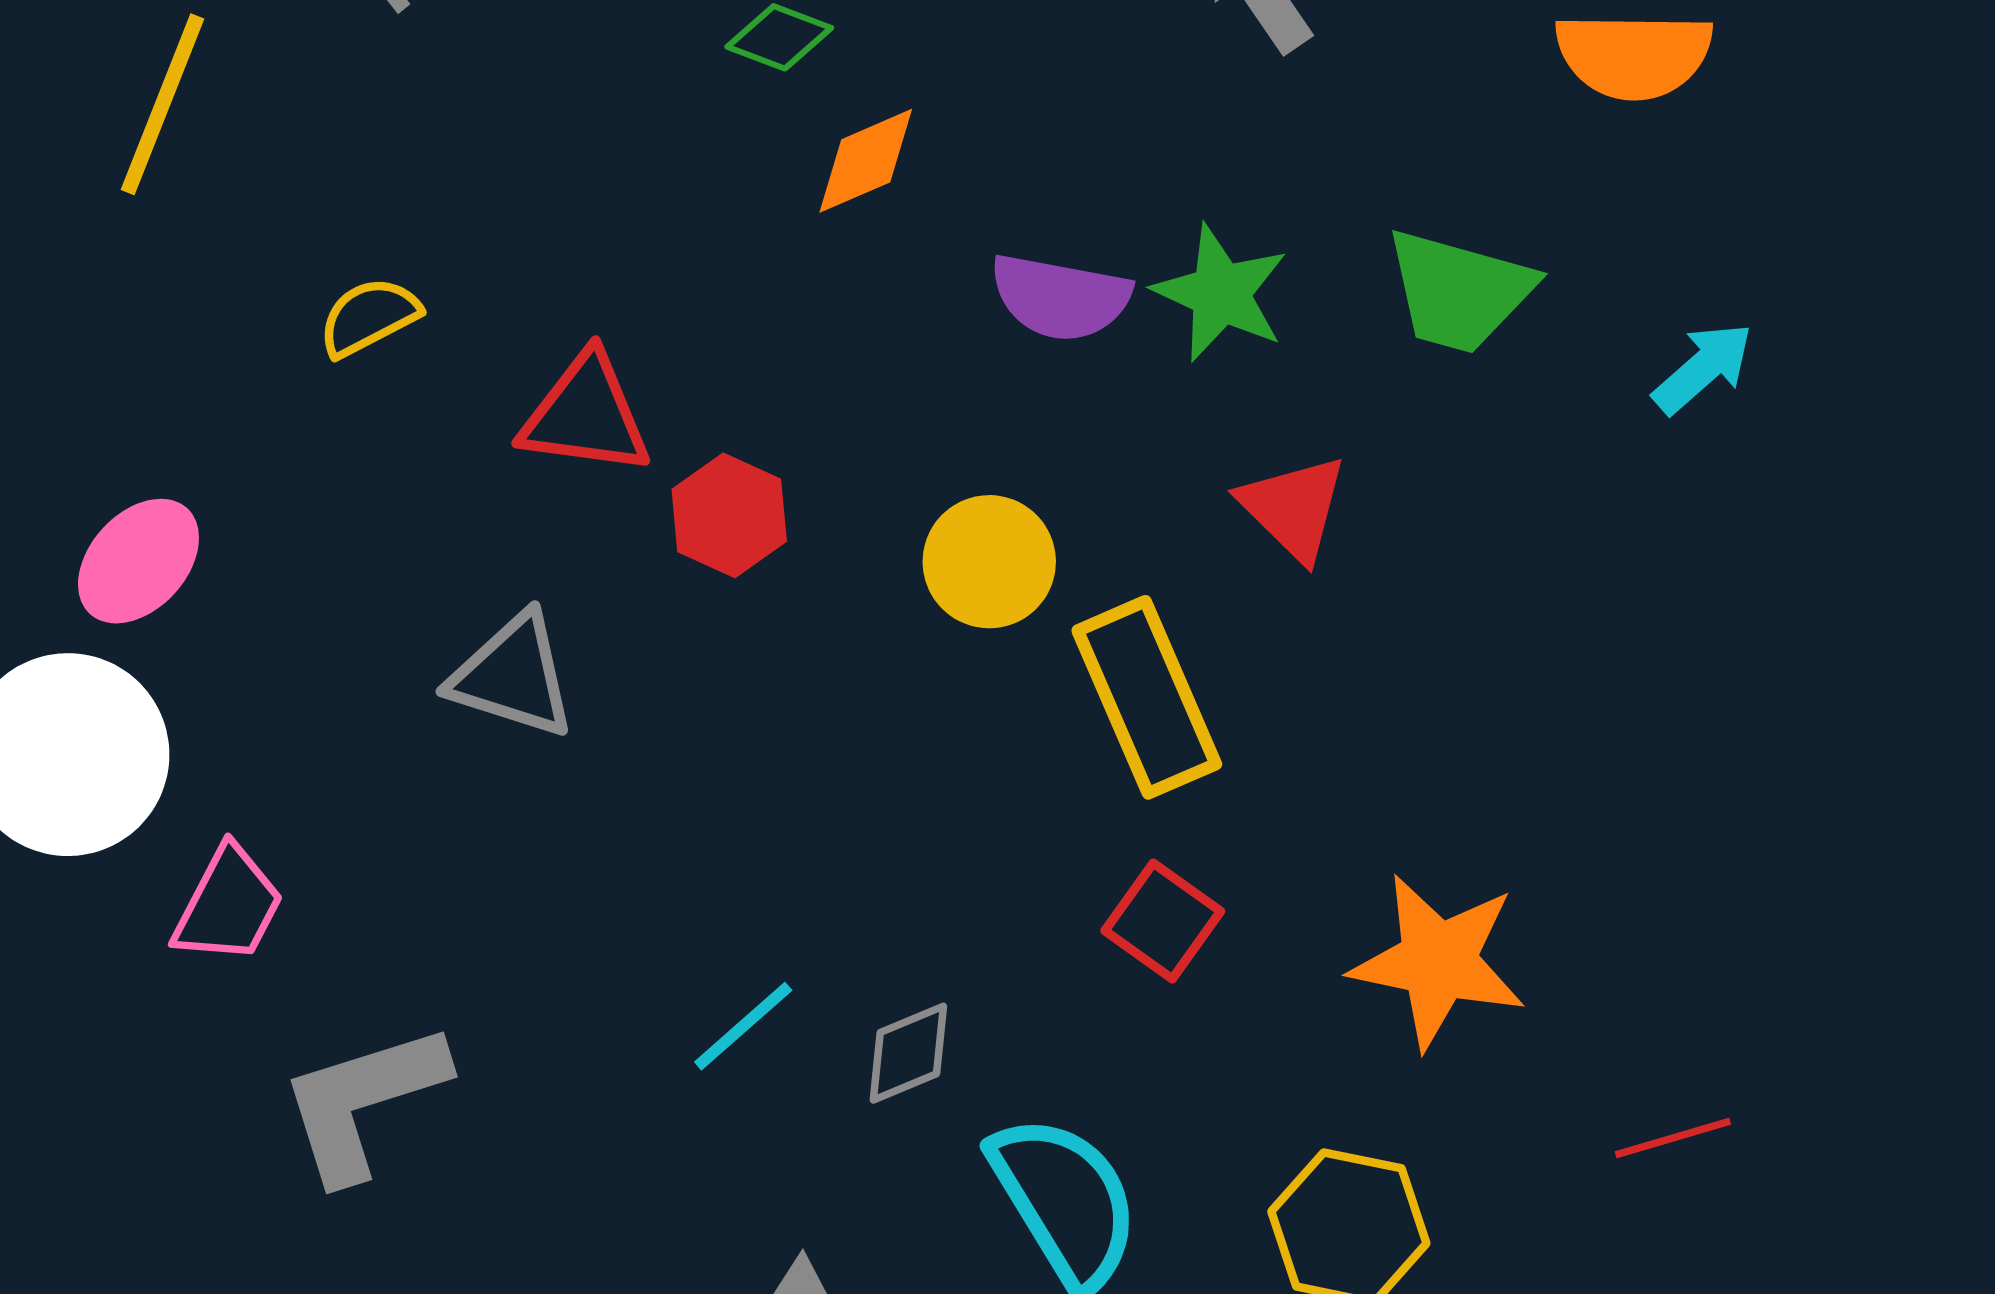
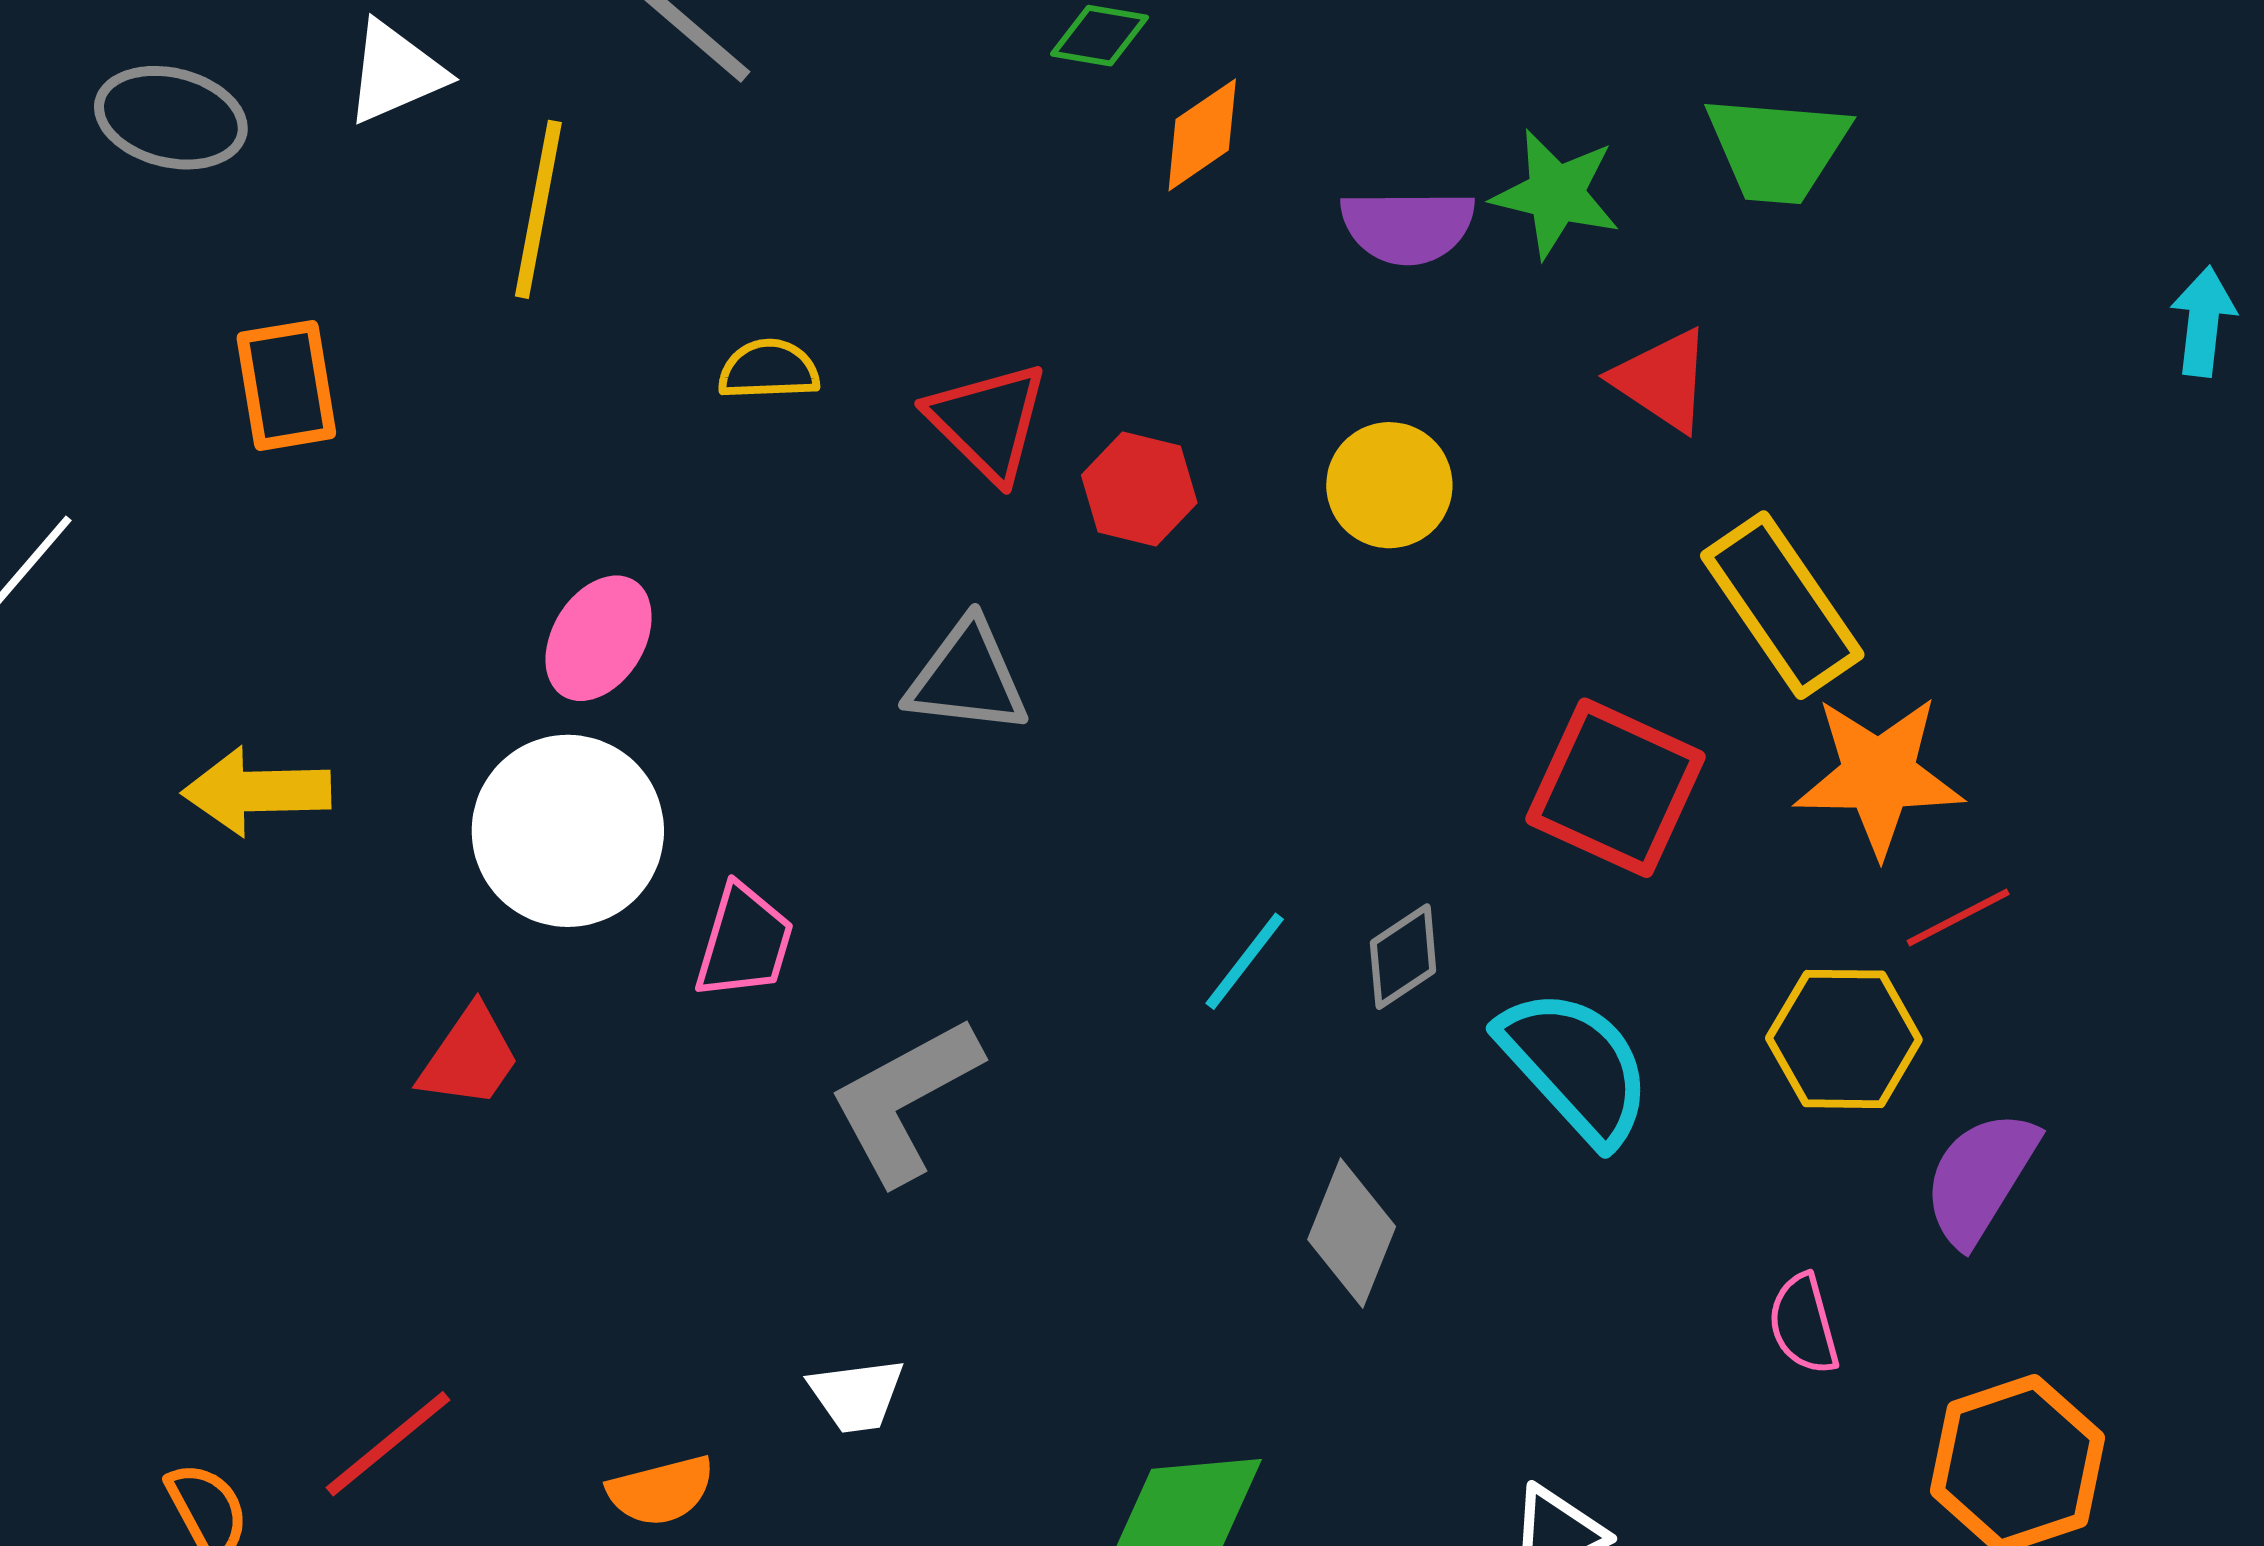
yellow semicircle: (369, 317) -> (769, 370), turned 36
cyan arrow: (1703, 368) -> (2203, 321), moved, turned -31
red triangle: (586, 415) -> (988, 422), turned 48
yellow rectangle: (1147, 697) -> (1782, 605), moved
red square: (1163, 921) -> (1616, 788), size x1.6
red line: (1673, 1138) -> (1958, 917), moved

